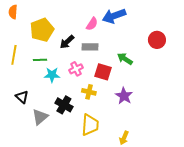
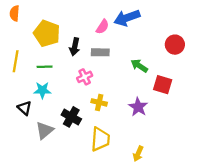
yellow pentagon: (42, 30) -> (47, 33), turned -30
black arrow: (67, 42) -> (75, 47), turned -35
red square: (103, 72) -> (163, 85), moved
cyan star: (52, 75) -> (42, 90), moved

